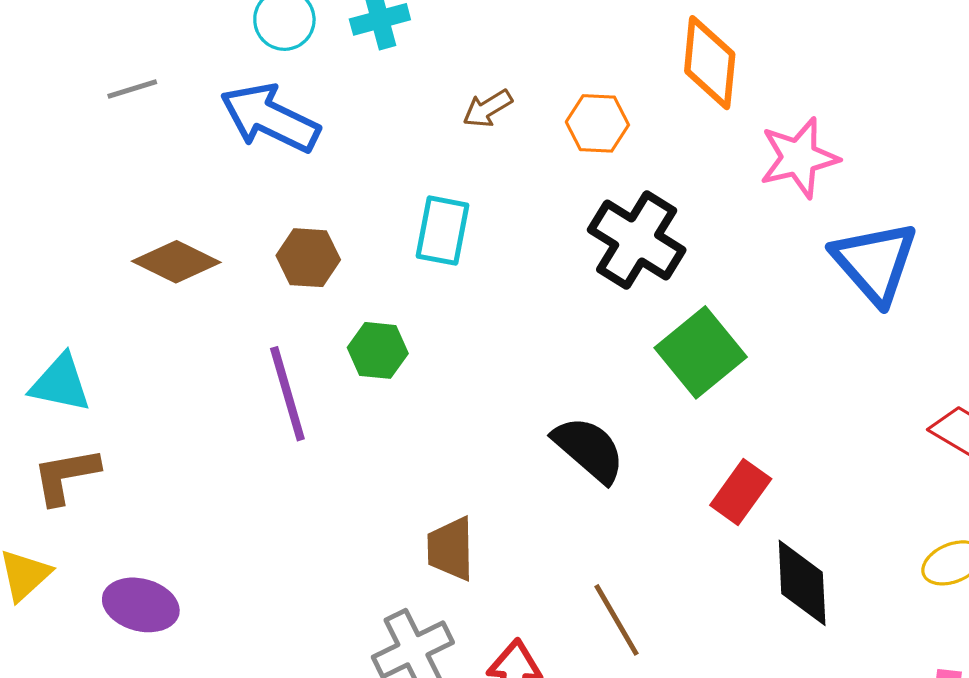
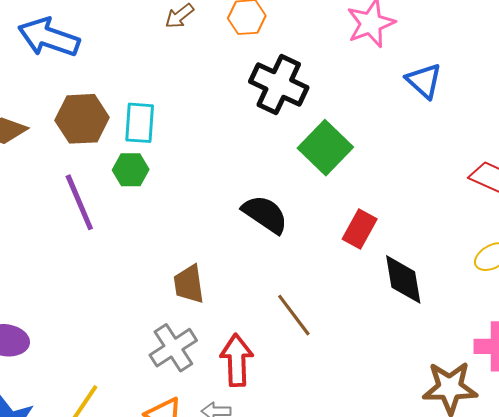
cyan rectangle: (443, 231) -> (140, 123), moved
brown hexagon: (308, 258) -> (82, 119), size x1.4
blue triangle: (875, 262) -> (424, 81), size x0.7

